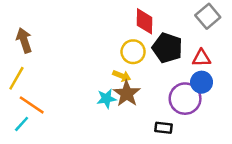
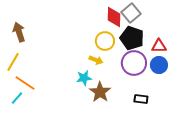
gray square: (208, 16) -> (131, 13), moved
brown star: (127, 94) -> (100, 92), moved
purple circle: (185, 99) -> (134, 63), moved
black rectangle: (164, 128) -> (141, 99), moved

